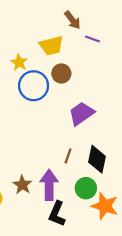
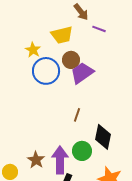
purple trapezoid: (81, 114) -> (82, 73), moved
brown line: (68, 156) -> (77, 115), moved
green circle: (86, 188) -> (82, 151), moved

